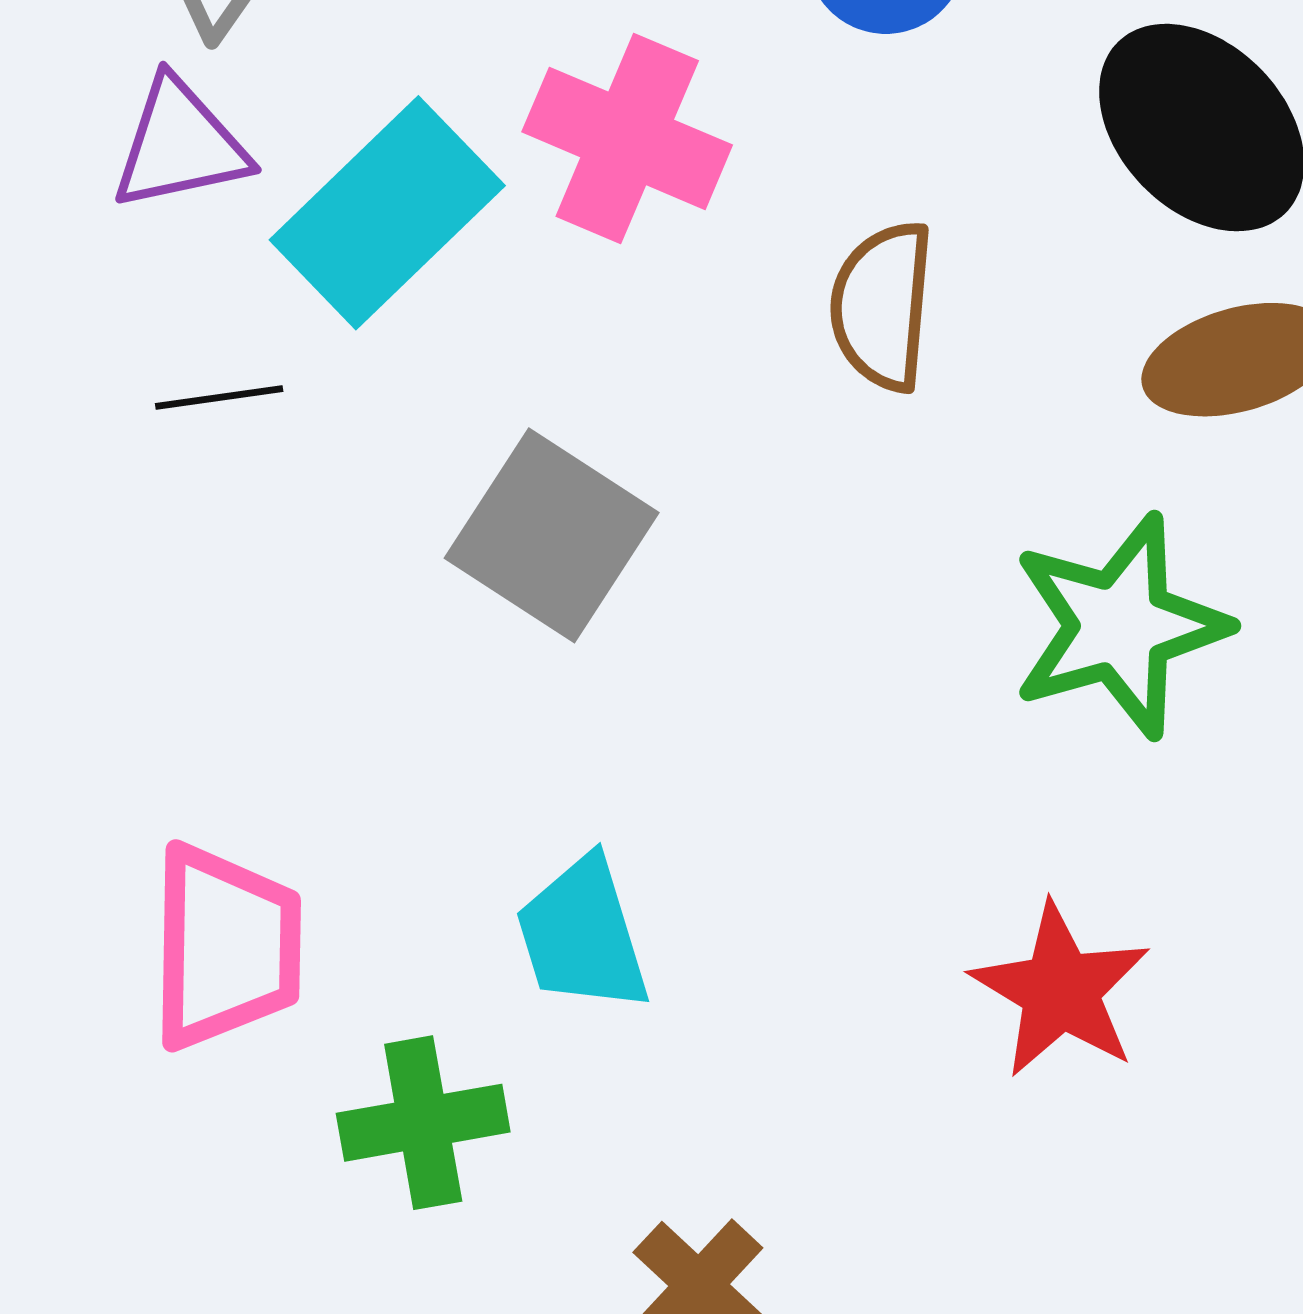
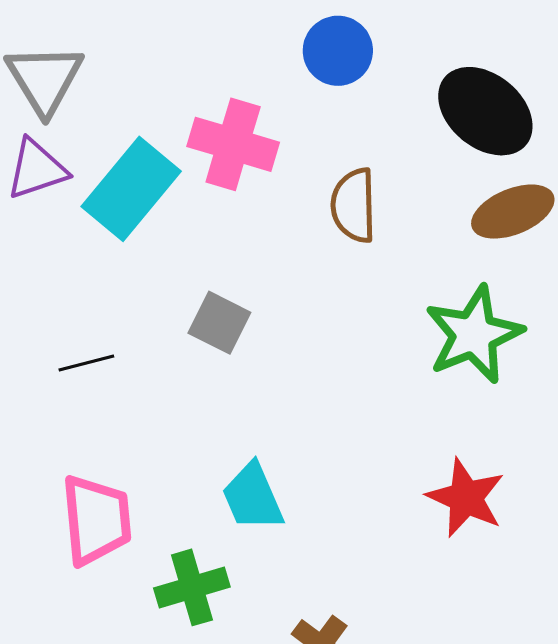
black line: (219, 398) -> (86, 363), moved
gray square: (552, 535) -> (219, 323), size x0.7

